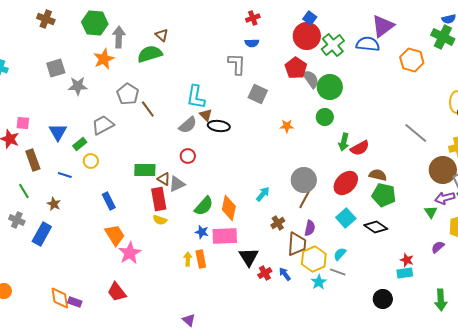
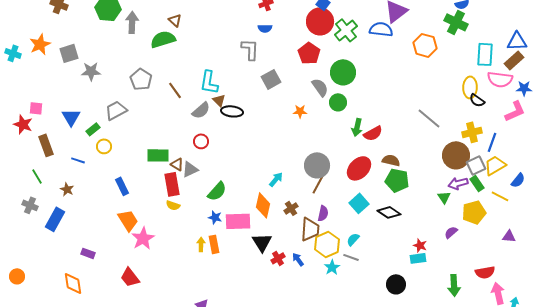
orange star: (104, 59) -> (40, 44), moved
gray semicircle: (311, 79) -> (320, 87), moved
gray square: (258, 94) -> (271, 79), turned 36
brown line: (148, 109) -> (175, 90), moved
orange diamond: (229, 208) -> (263, 205), moved
purple rectangle: (75, 302) -> (88, 253), moved

